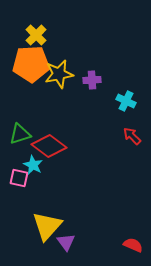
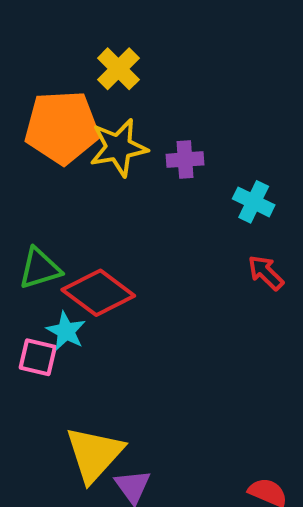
yellow cross: (36, 35) -> (118, 69), moved

